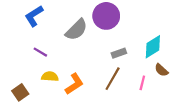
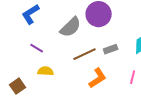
brown line: (113, 79) -> (85, 54), moved, turned 35
orange L-shape: (74, 84) -> (98, 78), moved

